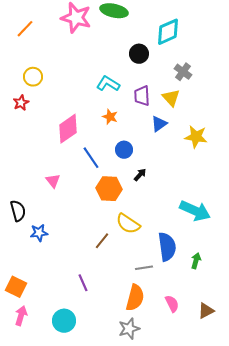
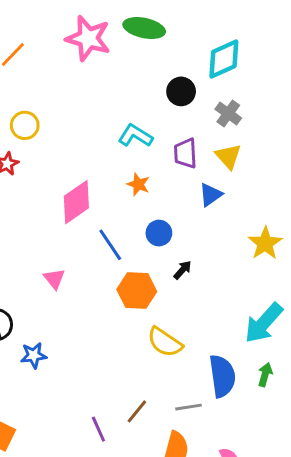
gray cross: (183, 72) -> (228, 114), moved
yellow star: (196, 137) -> (265, 243), moved, turned 30
cyan arrow: (195, 211) -> (264, 323), turned 108
brown line: (102, 241) -> (137, 411), moved
green arrow: (196, 261) -> (265, 375), moved

